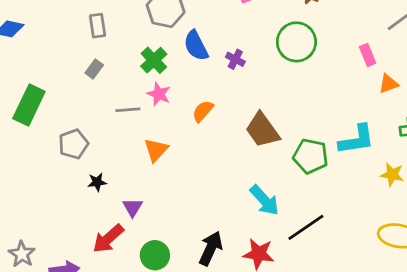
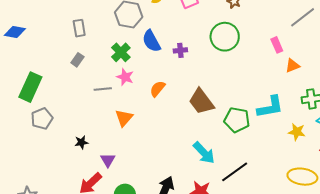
purple cross: (235, 59) -> (180, 50), turned -32
gray pentagon: (73, 144) -> (42, 119), moved

